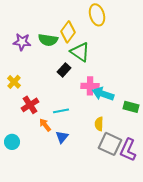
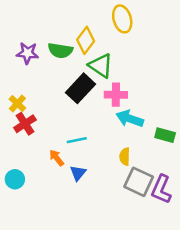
black rectangle: (64, 70) -> (81, 88), size x1.6
pink cross: (90, 86) -> (116, 95), moved
red cross: (30, 105) -> (25, 124), moved

